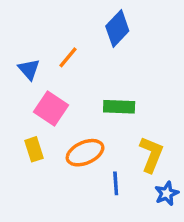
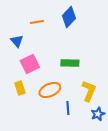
orange line: (68, 57) -> (37, 22), moved, turned 40
pink square: (51, 108) -> (30, 64), turned 30

